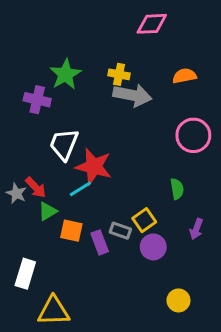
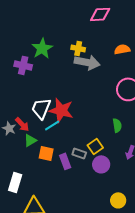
white trapezoid: (64, 144) -> (41, 108), moved

